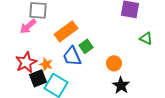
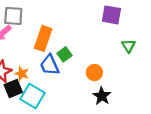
orange rectangle: (66, 31) -> (43, 38), turned -35
green triangle: (146, 38) -> (129, 46), turned 32

